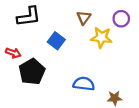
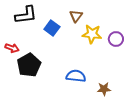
purple circle: (121, 19) -> (116, 39), moved
blue square: (56, 41) -> (52, 28), moved

